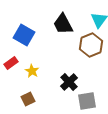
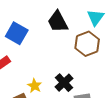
yellow star: (32, 71) -> (35, 86), moved

